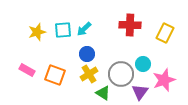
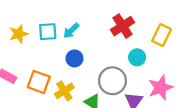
red cross: (130, 25) -> (123, 26), turned -35
cyan circle: (143, 64) -> (137, 57), moved
yellow cross: (89, 74) -> (64, 91), moved

